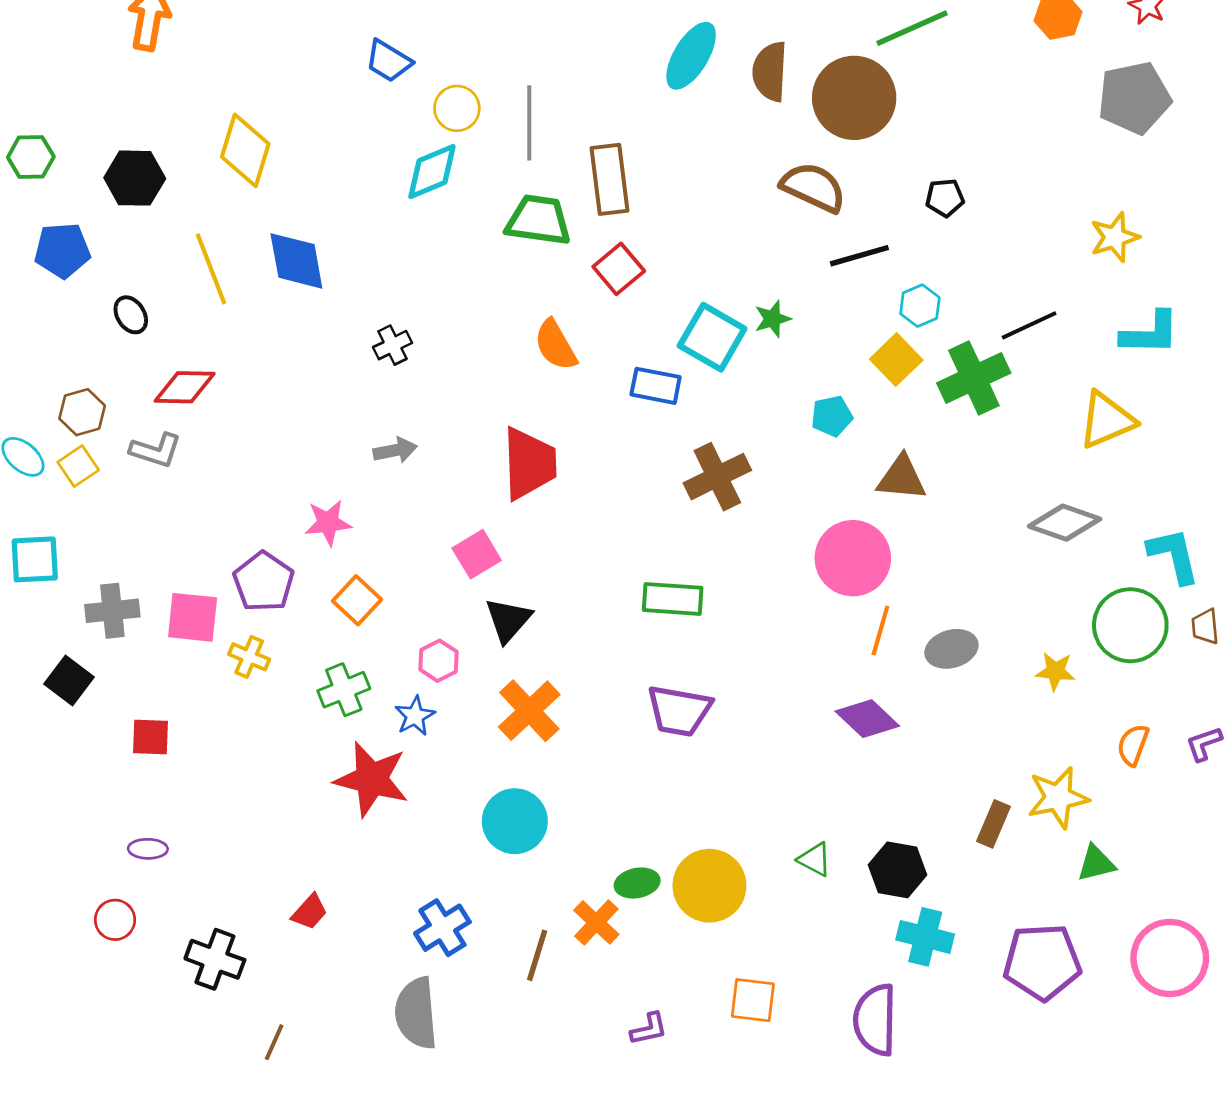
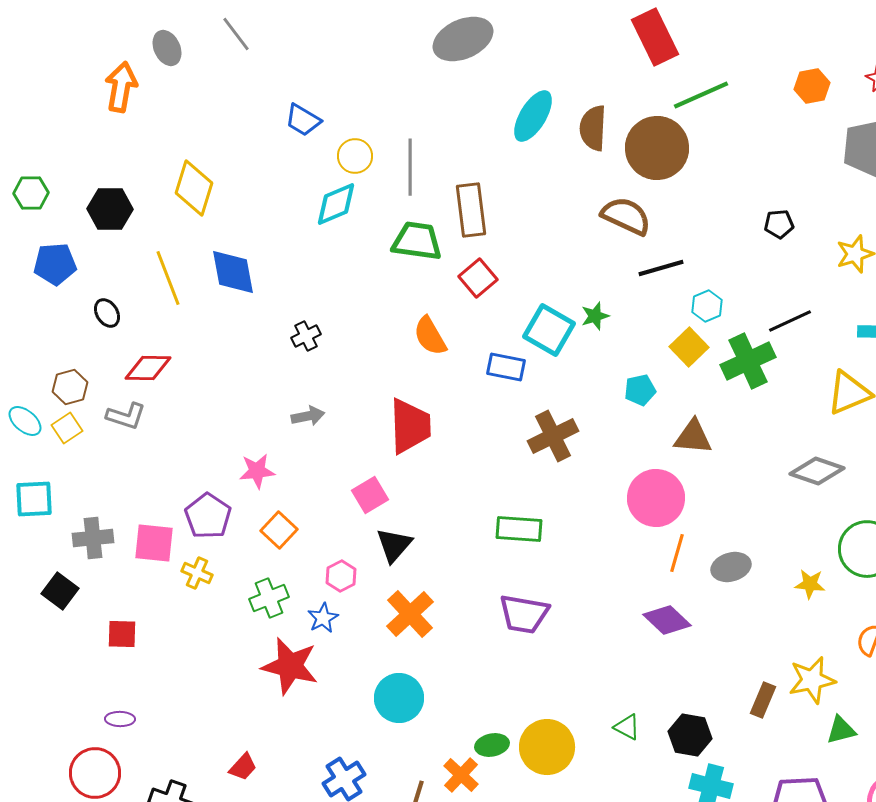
black pentagon: (945, 198) -> (779, 224), moved
red circle: (115, 920) -> (95, 773), size x1.6

